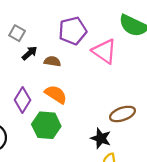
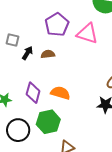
orange semicircle: (56, 94) -> (60, 93), moved
green hexagon: (46, 125) -> (48, 122), moved

